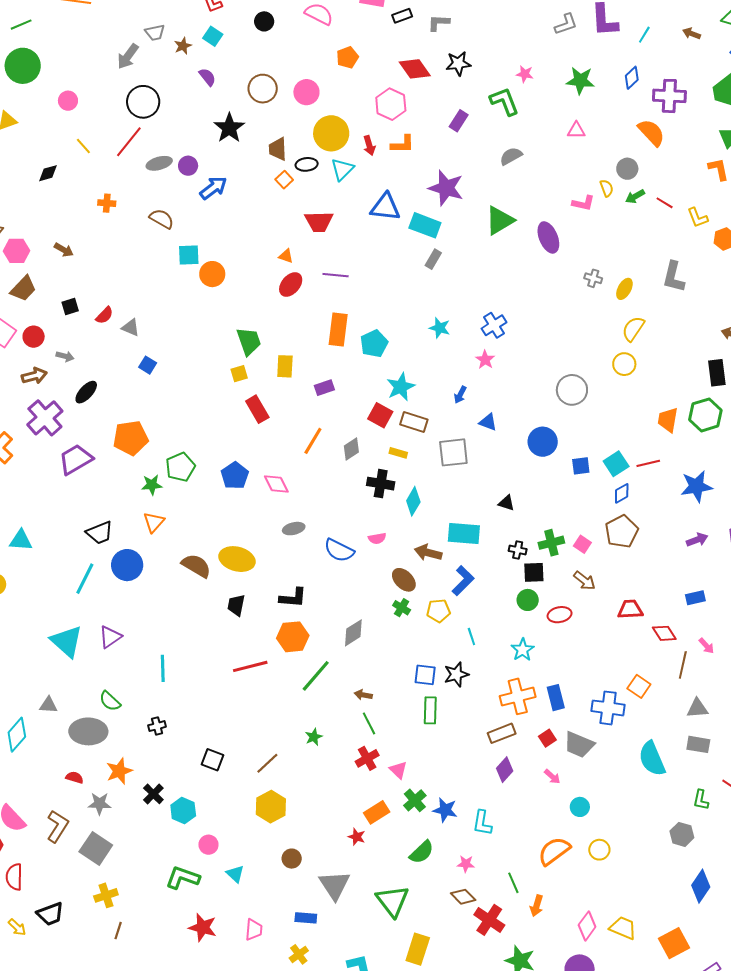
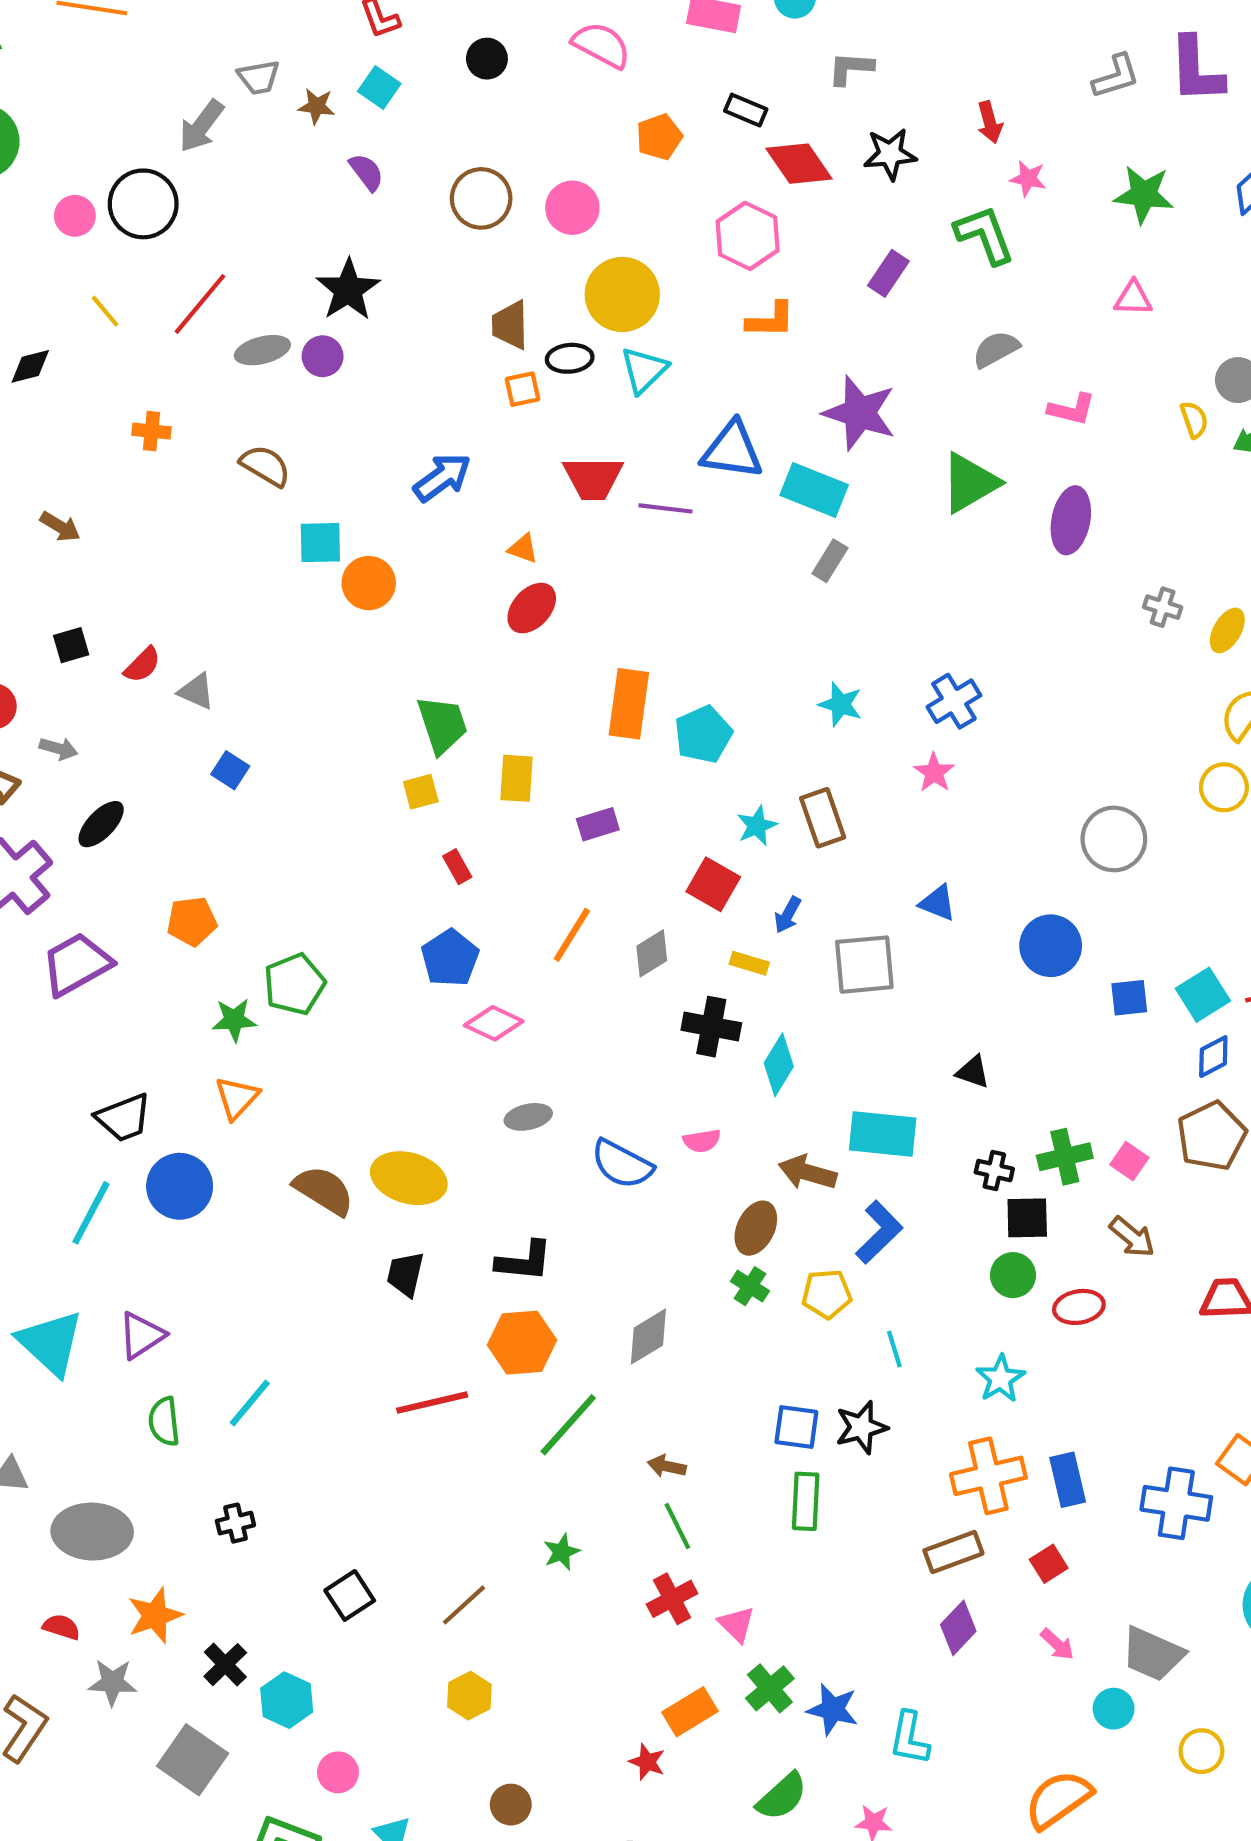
black rectangle: (402, 16) -> (746, 110), moved, turned 42
brown star: (183, 46) -> (317, 106), turned 30
black circle: (143, 102) -> (143, 204), moved
black star: (229, 128) -> (348, 290), moved
red arrow: (369, 145) -> (990, 122), moved
orange square: (284, 180) -> (523, 389), turned 30
blue arrow: (213, 188) -> (442, 477), moved
pink L-shape: (583, 203) -> (1072, 409), moved
purple ellipse: (548, 237) -> (1071, 520), turned 32
purple line: (336, 275) -> (665, 508), moved
cyan star: (401, 387) -> (757, 826), size x0.7
blue arrow: (460, 395) -> (788, 915), moved
red rectangle: (257, 409) -> (457, 867), size x0.6
brown rectangle: (414, 422) -> (823, 818), moved, turned 52
orange pentagon: (131, 438) -> (192, 921), size x0.7
blue pentagon: (235, 476) -> (450, 958), moved
pink diamond: (276, 484) -> (494, 1023), turned -40
brown ellipse: (404, 580) -> (756, 1228), turned 70
cyan line: (163, 668) -> (250, 1403), turned 40
green semicircle: (110, 701) -> (164, 1421), moved, turned 40
gray trapezoid: (579, 745) -> (1153, 1654), moved
black square: (212, 760) -> (350, 1595), turned 35
yellow hexagon: (271, 807) -> (469, 1696), size x0.7
gray square: (96, 848) -> (193, 1760), moved
yellow circle: (599, 850) -> (1201, 1751), moved

